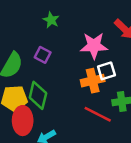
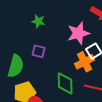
green diamond: (38, 95) -> (65, 83), moved

